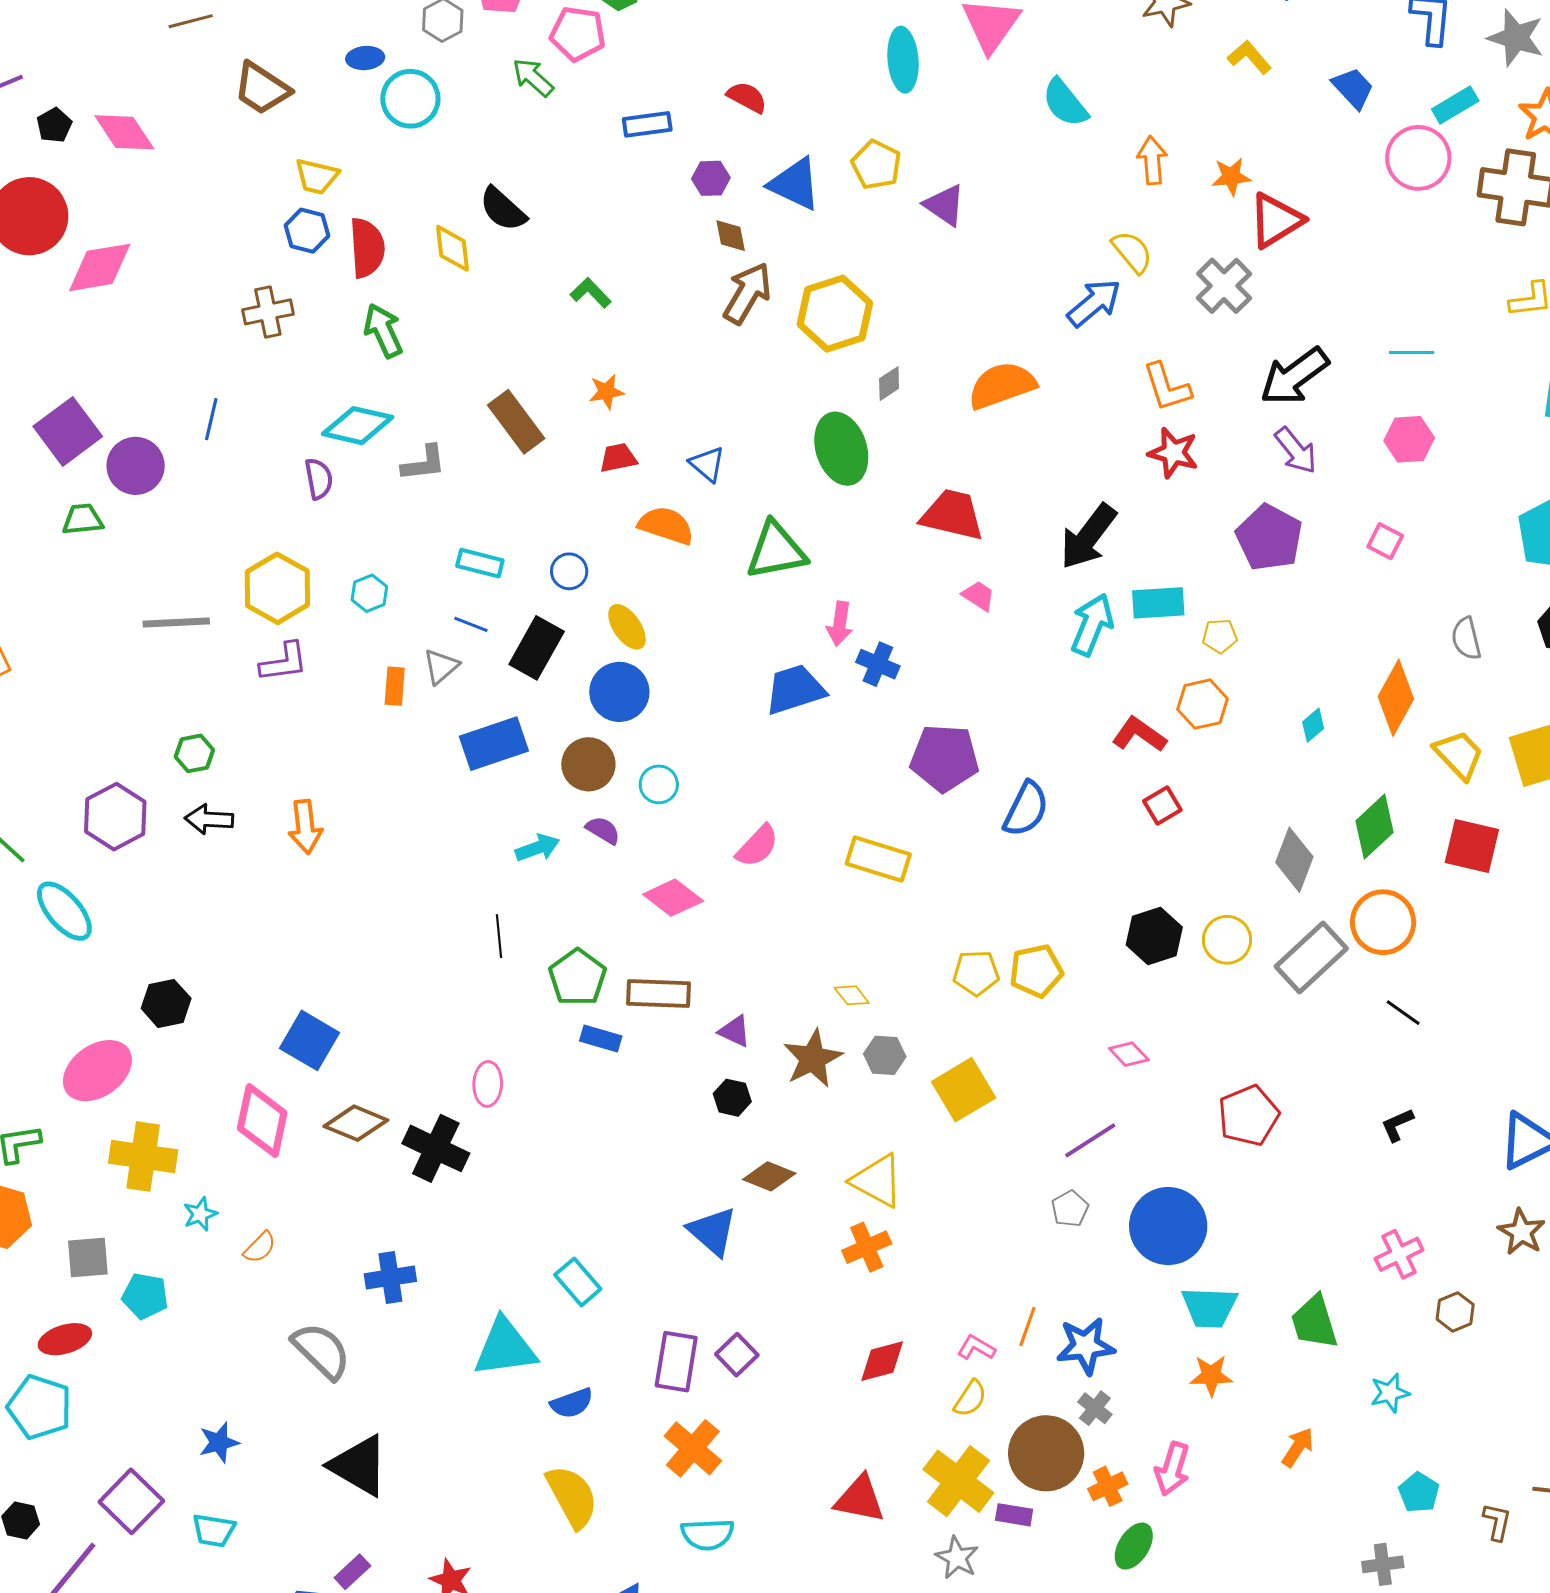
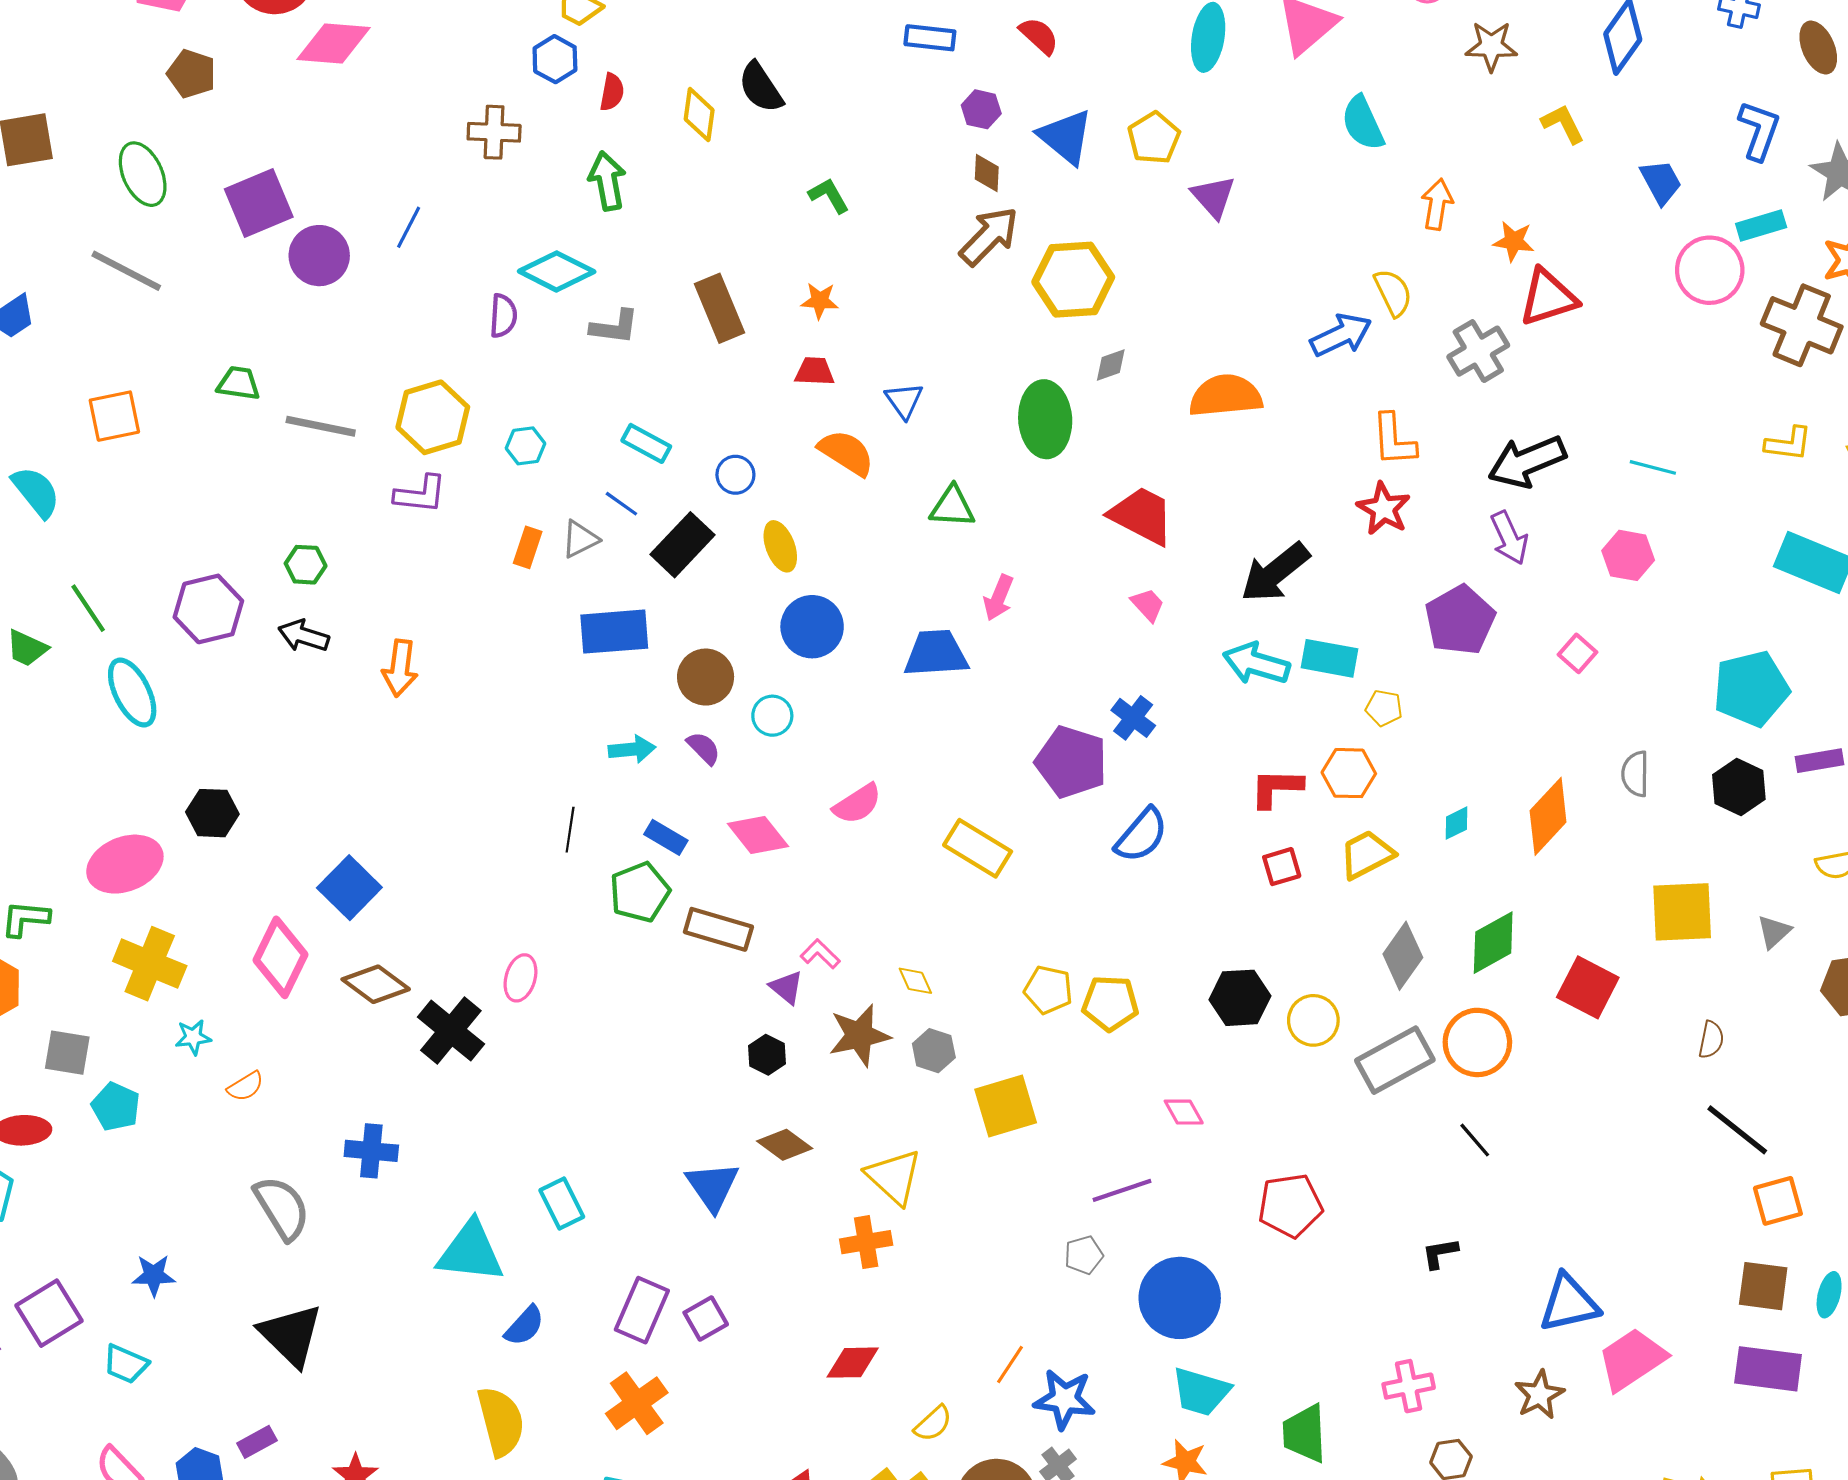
red semicircle: (367, 248) -> (612, 92), size x0.6
green trapezoid: (83, 519) -> (239, 383), moved
green triangle: (776, 551) -> (952, 507), size x0.7
cyan arrow: (1092, 625) -> (1256, 664), turned -110
blue cross: (878, 664) -> (1133, 718), moved
blue circle: (619, 692) -> (812, 627), moved
red L-shape: (1139, 734) -> (1276, 788), turned -48
yellow trapezoid: (1459, 755) -> (1367, 855), moved, turned -88
blue rectangle: (601, 1038) -> (666, 837), moved
pink L-shape: (976, 1348) -> (820, 954), moved
blue semicircle: (572, 1403) -> (525, 1326), turned -42

